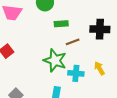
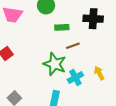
black cross: (100, 29) -> (93, 19), moved
cyan cross: (76, 73) -> (75, 77), turned -35

